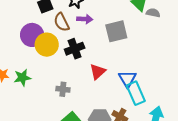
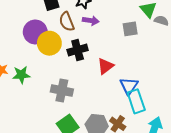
gray square: (116, 31) -> (130, 29), moved, size x0.7
red triangle: (98, 72) -> (106, 66), moved
gray cross: (63, 89) -> (62, 91), size x1.5

